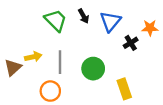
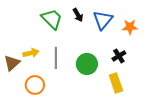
orange star: (150, 28) -> (130, 27), moved
black cross: (131, 43) -> (119, 56), moved
orange circle: (50, 91) -> (35, 85), moved

